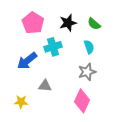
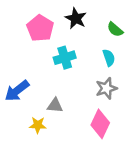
black star: (68, 23) -> (76, 18), moved, turned -30
blue arrow: (27, 61) -> (17, 91), moved
yellow star: (21, 102) -> (38, 125), moved

